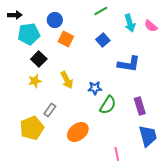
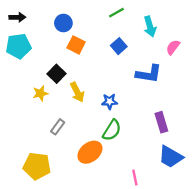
pink semicircle: (151, 26) -> (173, 47), moved, turned 88
cyan pentagon: (29, 34) -> (18, 46), moved
black square: (39, 59) -> (56, 74), moved
green semicircle: (108, 105) -> (112, 130), moved
yellow pentagon: (32, 128) -> (37, 166), moved, turned 30
blue trapezoid: (148, 136) -> (171, 157), turned 135

